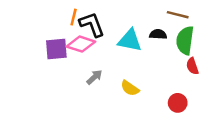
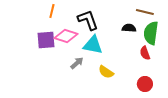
orange line: (74, 17) -> (52, 11), moved
black L-shape: (92, 24) -> (88, 20), moved
cyan triangle: (130, 40) -> (93, 45), moved
red semicircle: (192, 66) -> (145, 53), moved

